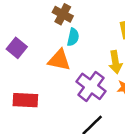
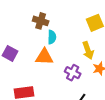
purple cross: (91, 86) -> (73, 73), size x0.7

